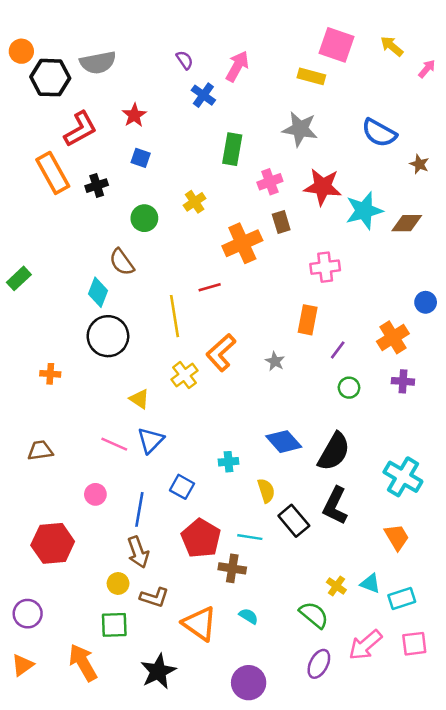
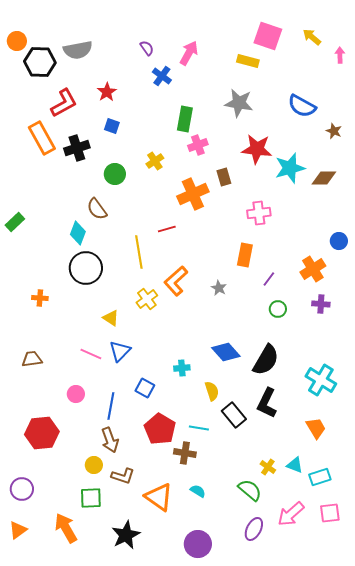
pink arrow: (427, 69) -> (340, 55), turned -42
pink cross: (270, 182) -> (198, 145), moved
black cross: (97, 186) -> (77, 148), size x1.4

